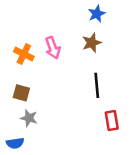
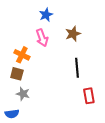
blue star: (97, 14) -> (46, 15), moved
orange cross: (24, 54) -> (22, 55), moved

